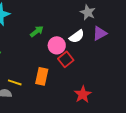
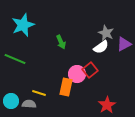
gray star: (88, 12) -> (106, 33), moved
green arrow: (37, 31) -> (61, 42), turned 104
pink circle: (57, 45) -> (77, 74), moved

